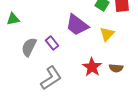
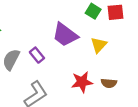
red star: (92, 67) -> (82, 82), turned 30

